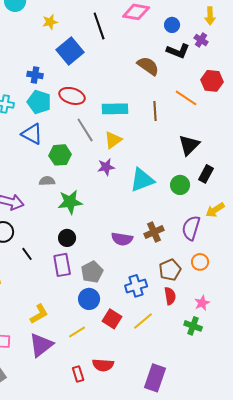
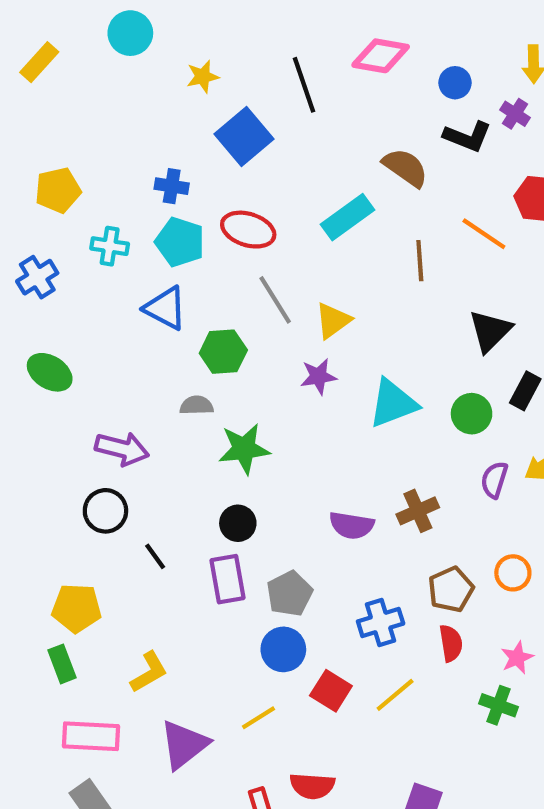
cyan rectangle: (115, 109) -> (347, 217), moved, turned -35
purple semicircle: (191, 228) -> (494, 480), moved, size x0.7
yellow L-shape: (39, 314) -> (149, 672), moved

